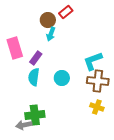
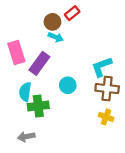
cyan arrow: (51, 34) -> (56, 37), turned -88
purple rectangle: (36, 58) -> (39, 63), size x1.5
cyan semicircle: (34, 77) -> (25, 92), moved
green cross: (35, 115) -> (38, 106), moved

